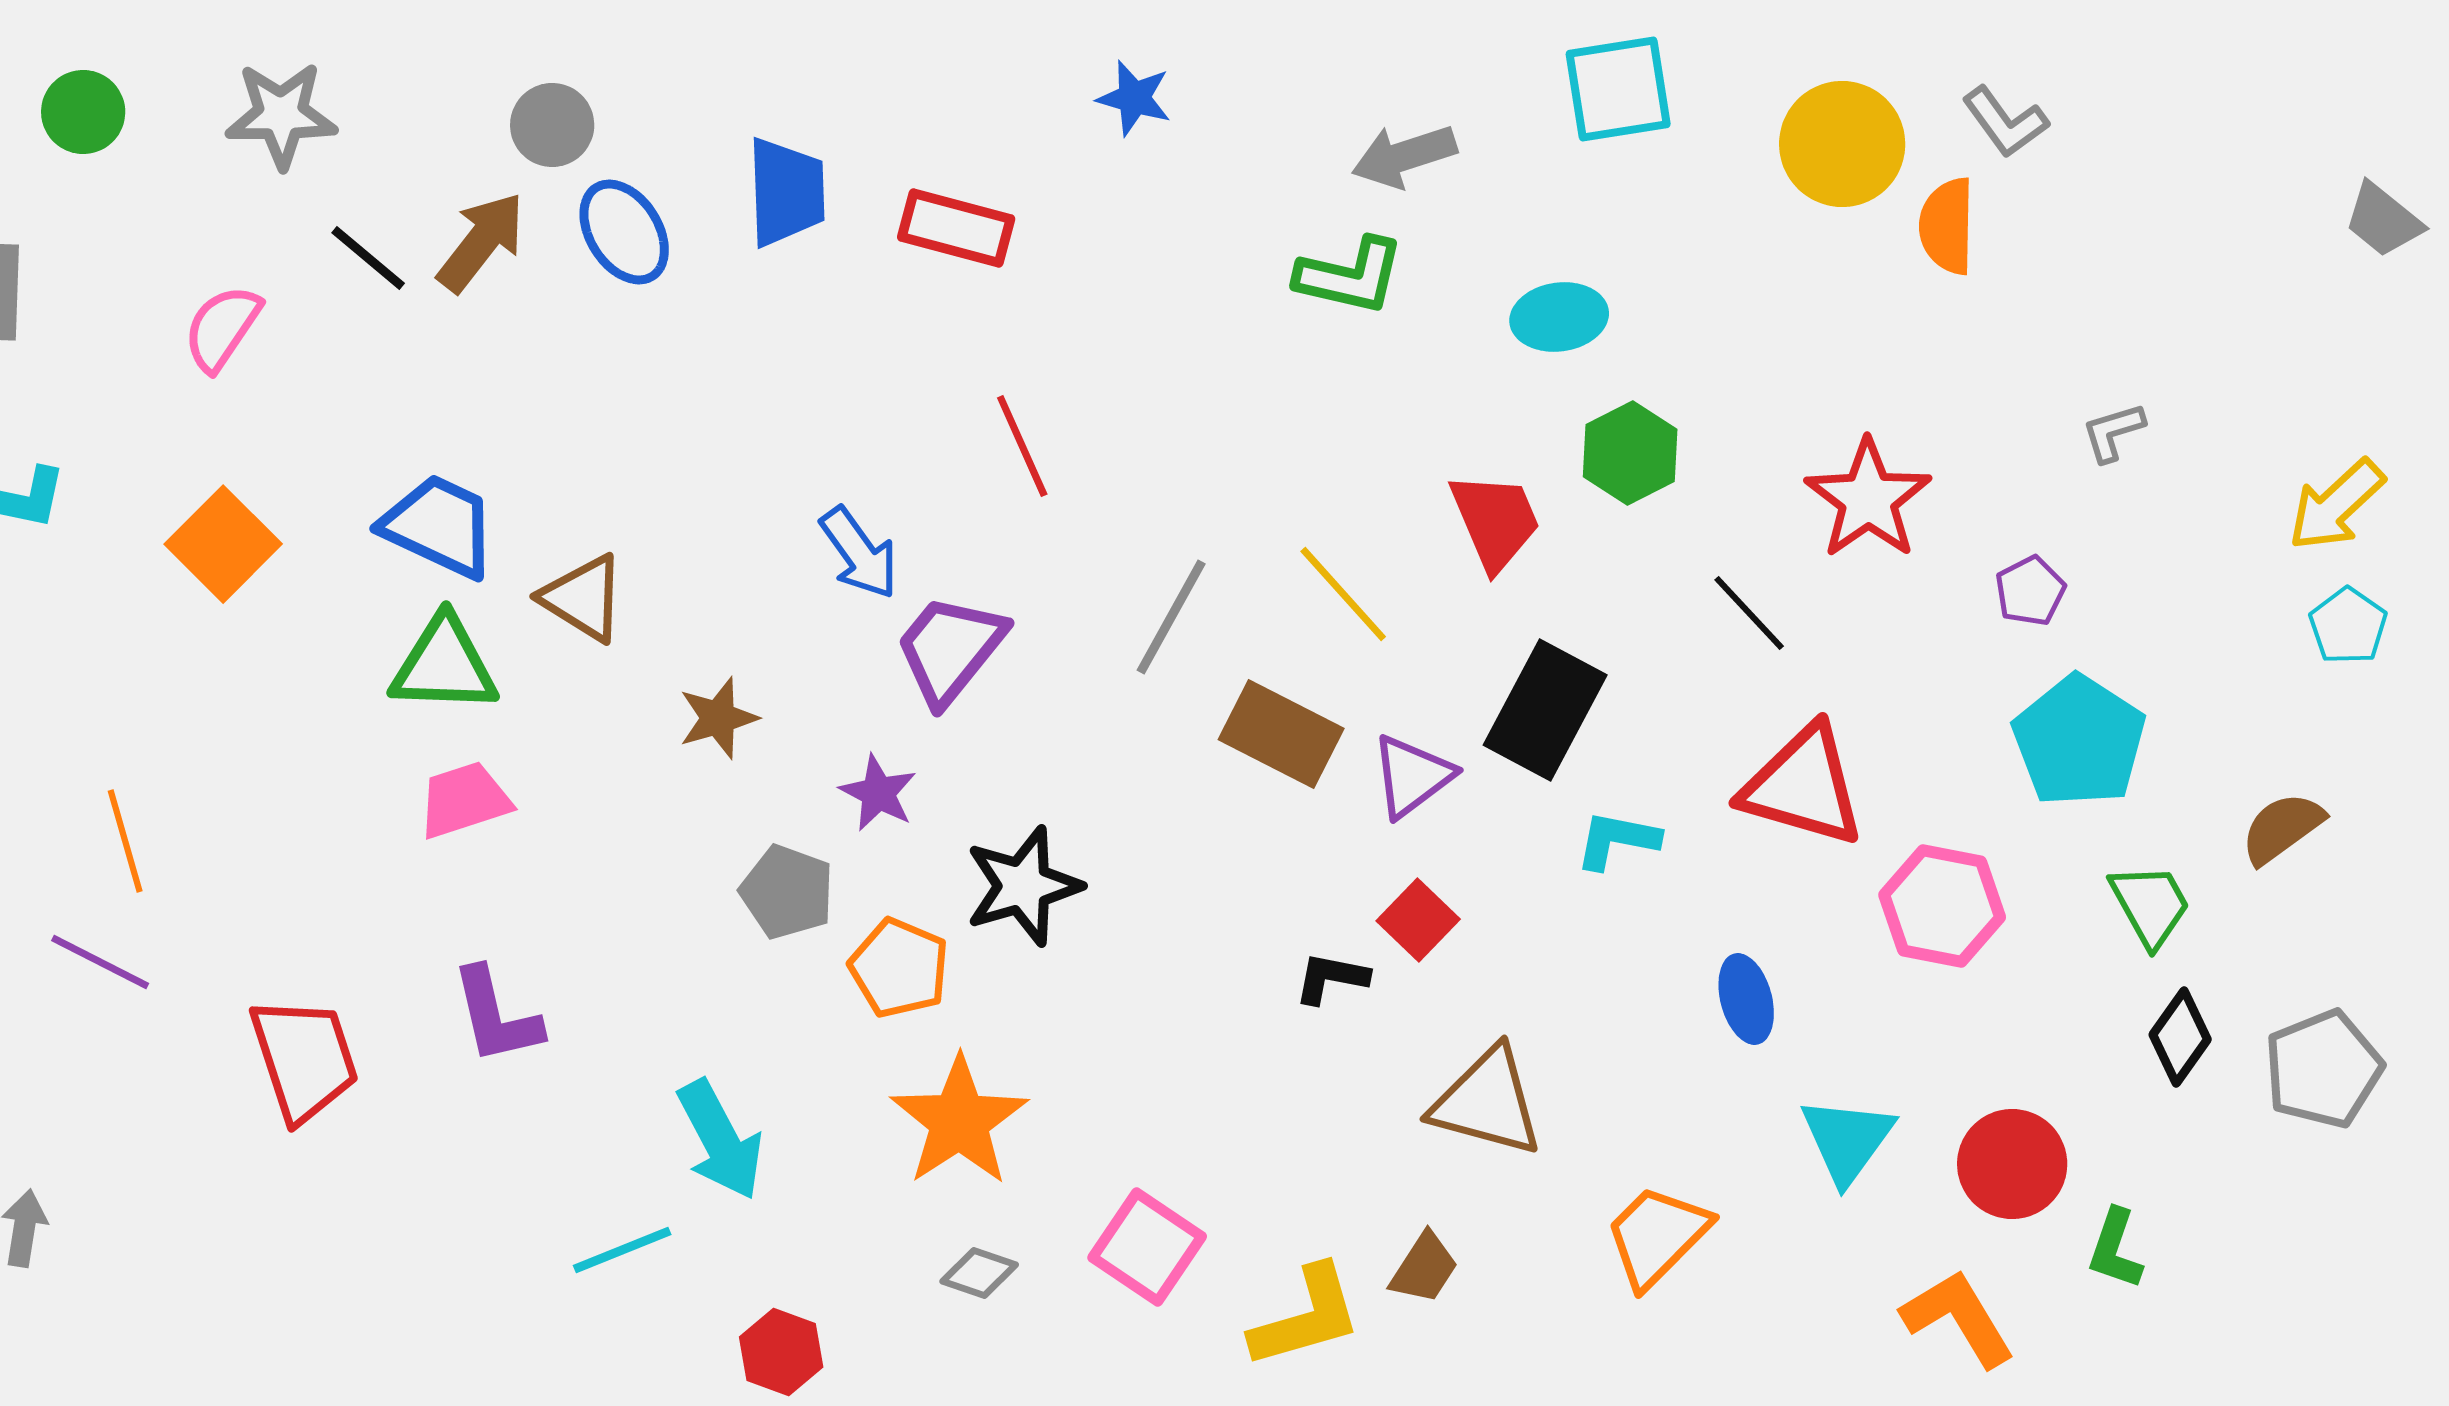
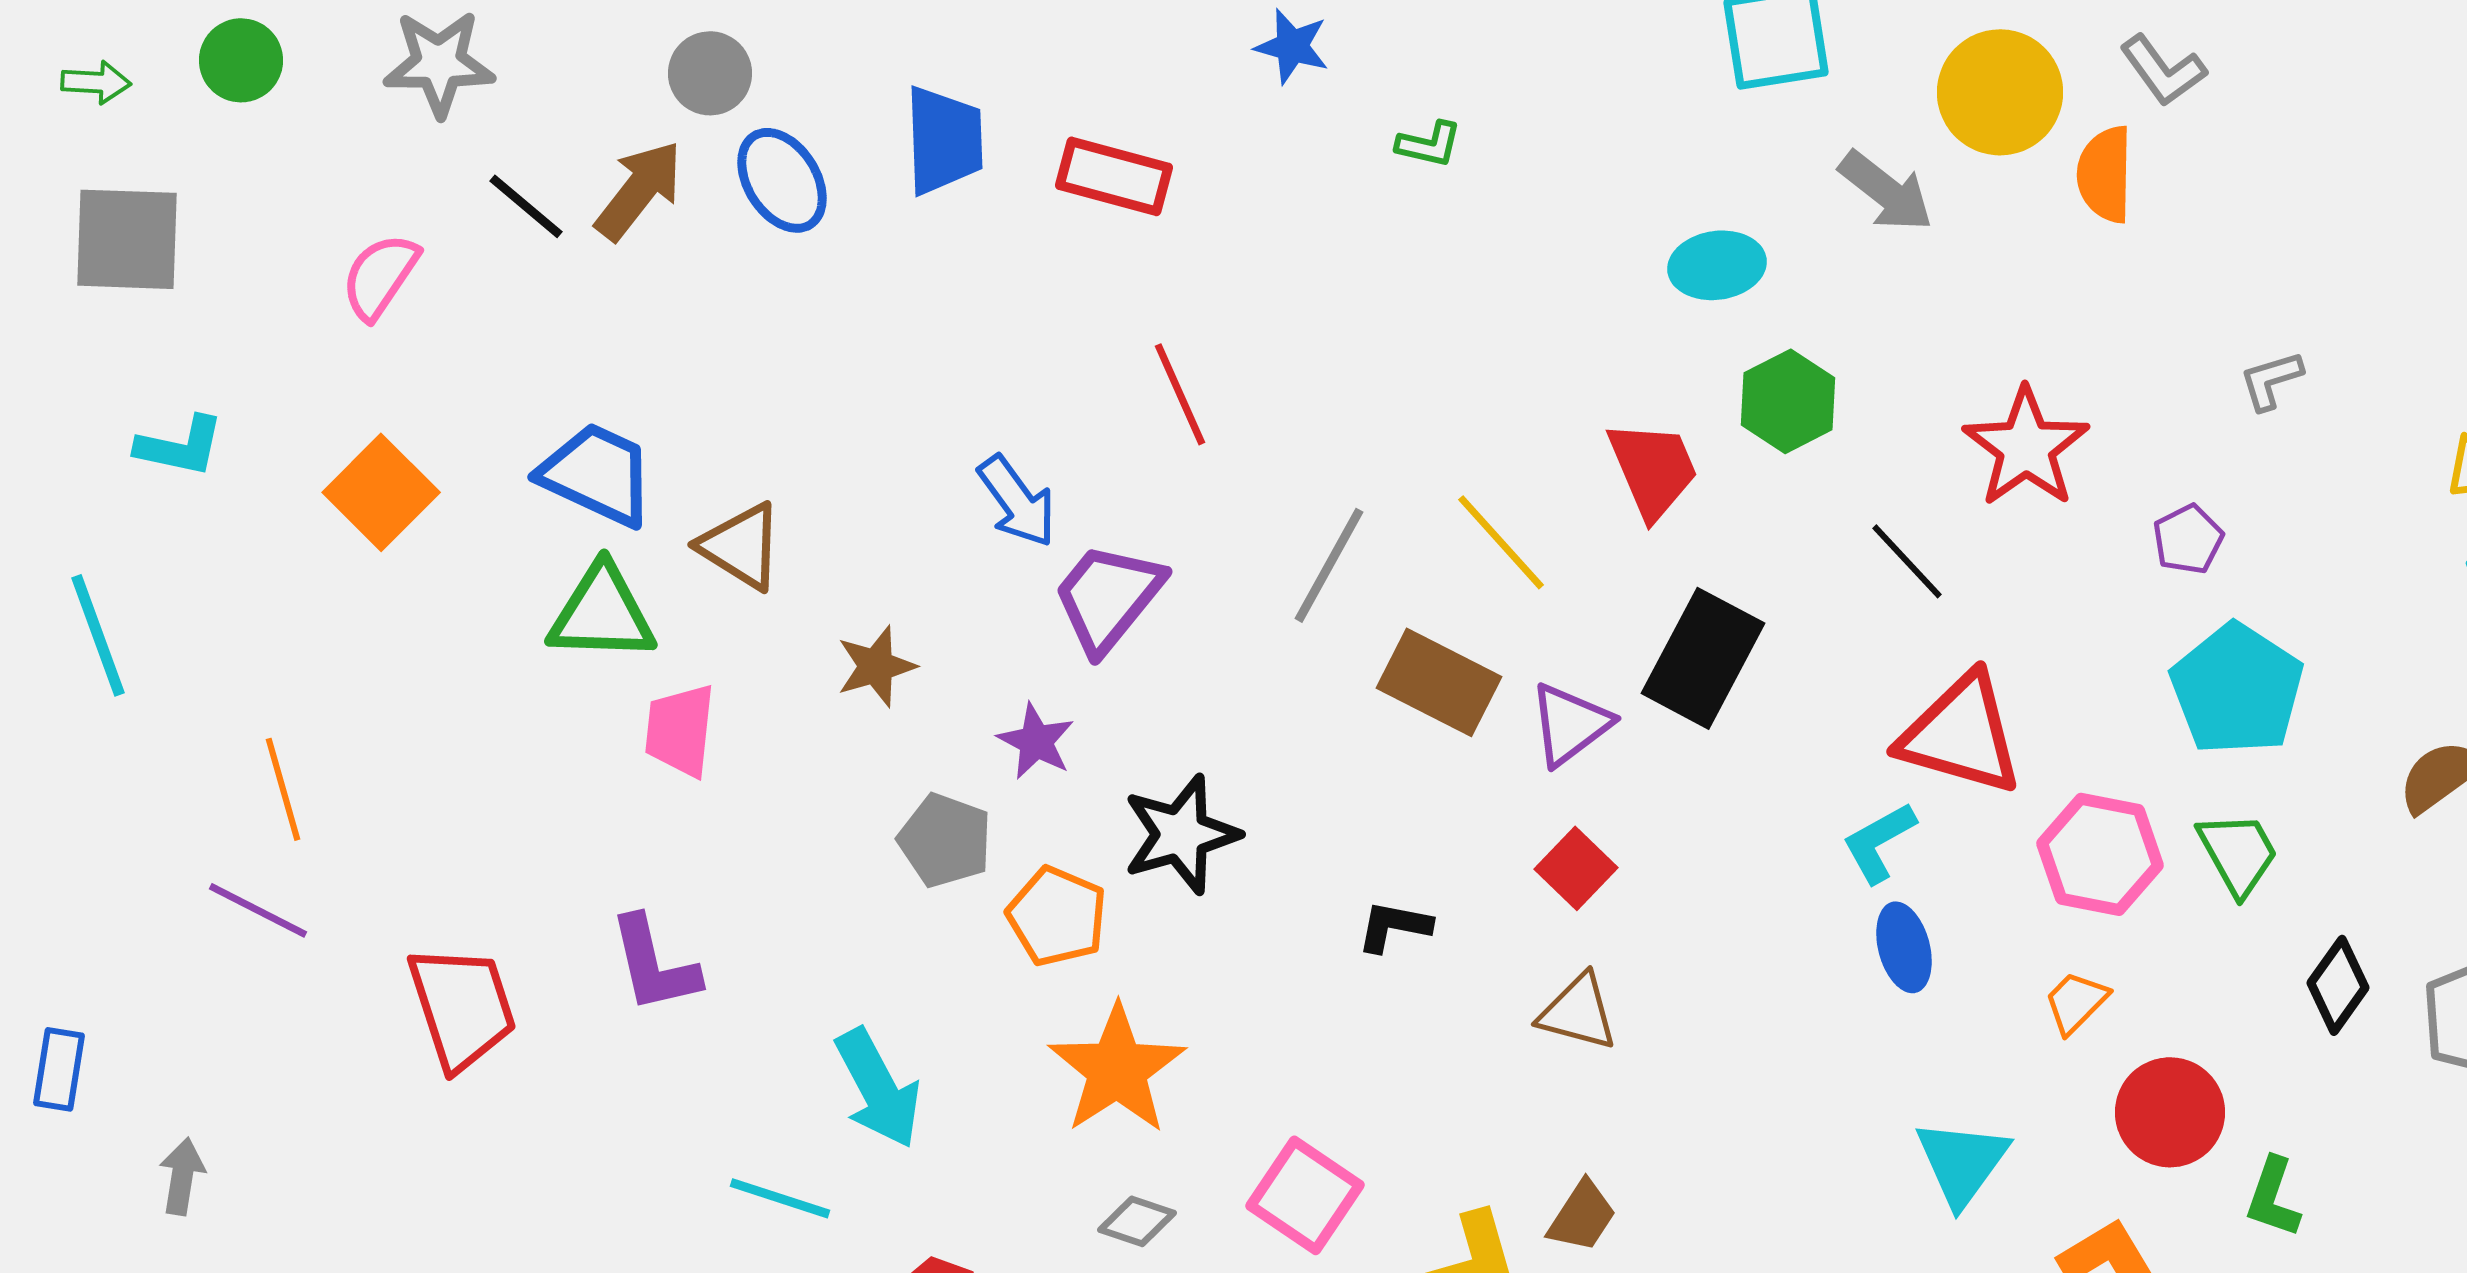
gray arrow: (1404, 156) -> (1886, 191), moved, turned -124
green L-shape: (1350, 276) -> (1429, 144), moved, size x0.6
pink trapezoid: (464, 800) -> (680, 730), moved, turned -66
cyan L-shape: (1617, 840) -> (1879, 842), moved, turned -40
green trapezoid: (2150, 905) -> (2238, 853), moved
black L-shape: (1331, 978) -> (1394, 926), moved
brown triangle: (1487, 1102) -> (1578, 1012), moved, size x0.7
cyan triangle: (1847, 1140) -> (1962, 1162), moved
orange trapezoid: (1657, 1236) -> (2076, 1002), moved, size x0.6
cyan line: (622, 1250) -> (780, 1198), turned 40

